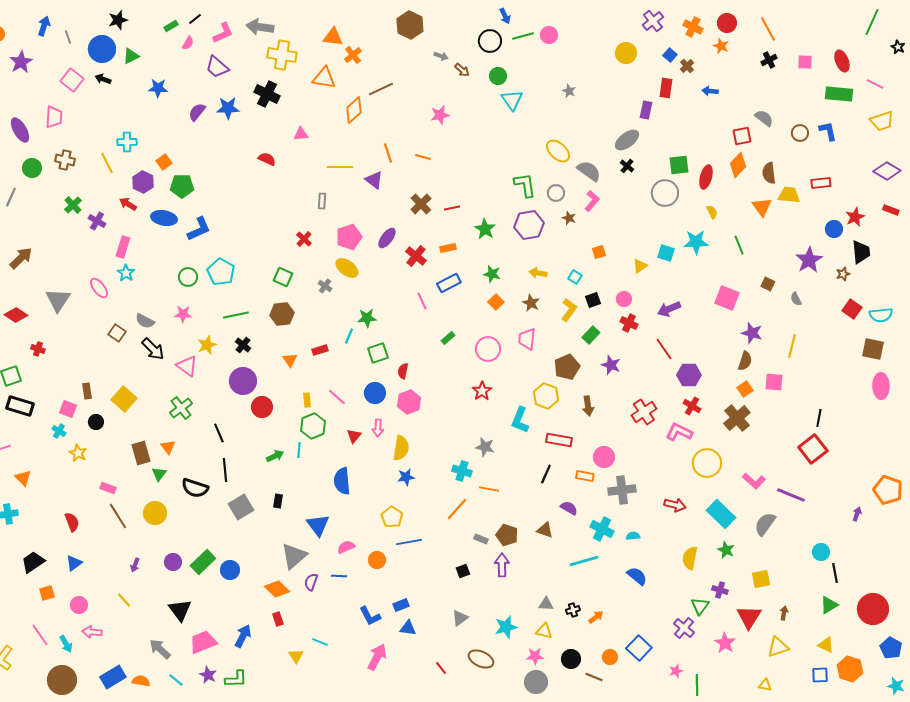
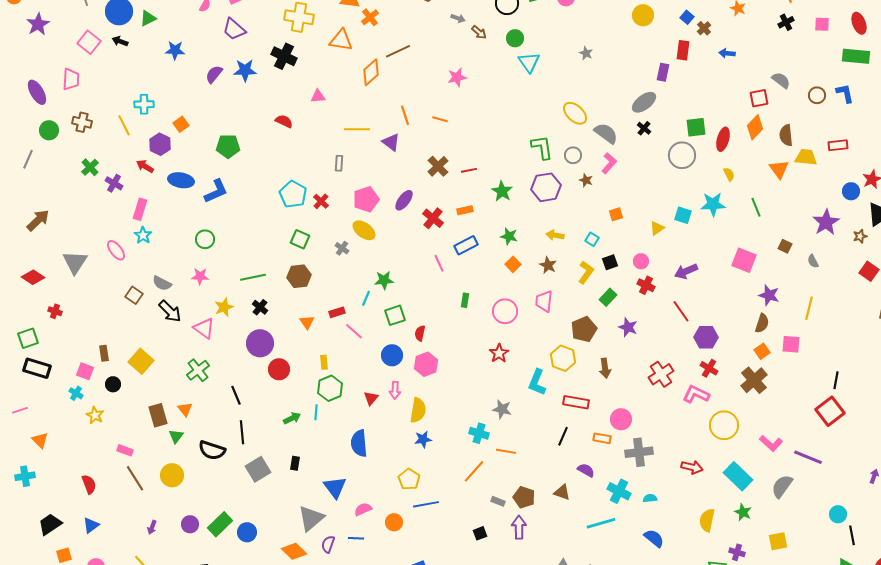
green pentagon: (182, 186) -> (228, 146), moved
cyan pentagon: (221, 272) -> (293, 194), moved
green rectangle: (448, 338) -> (465, 300), turned -40
pink line: (337, 397) -> (354, 331), moved

